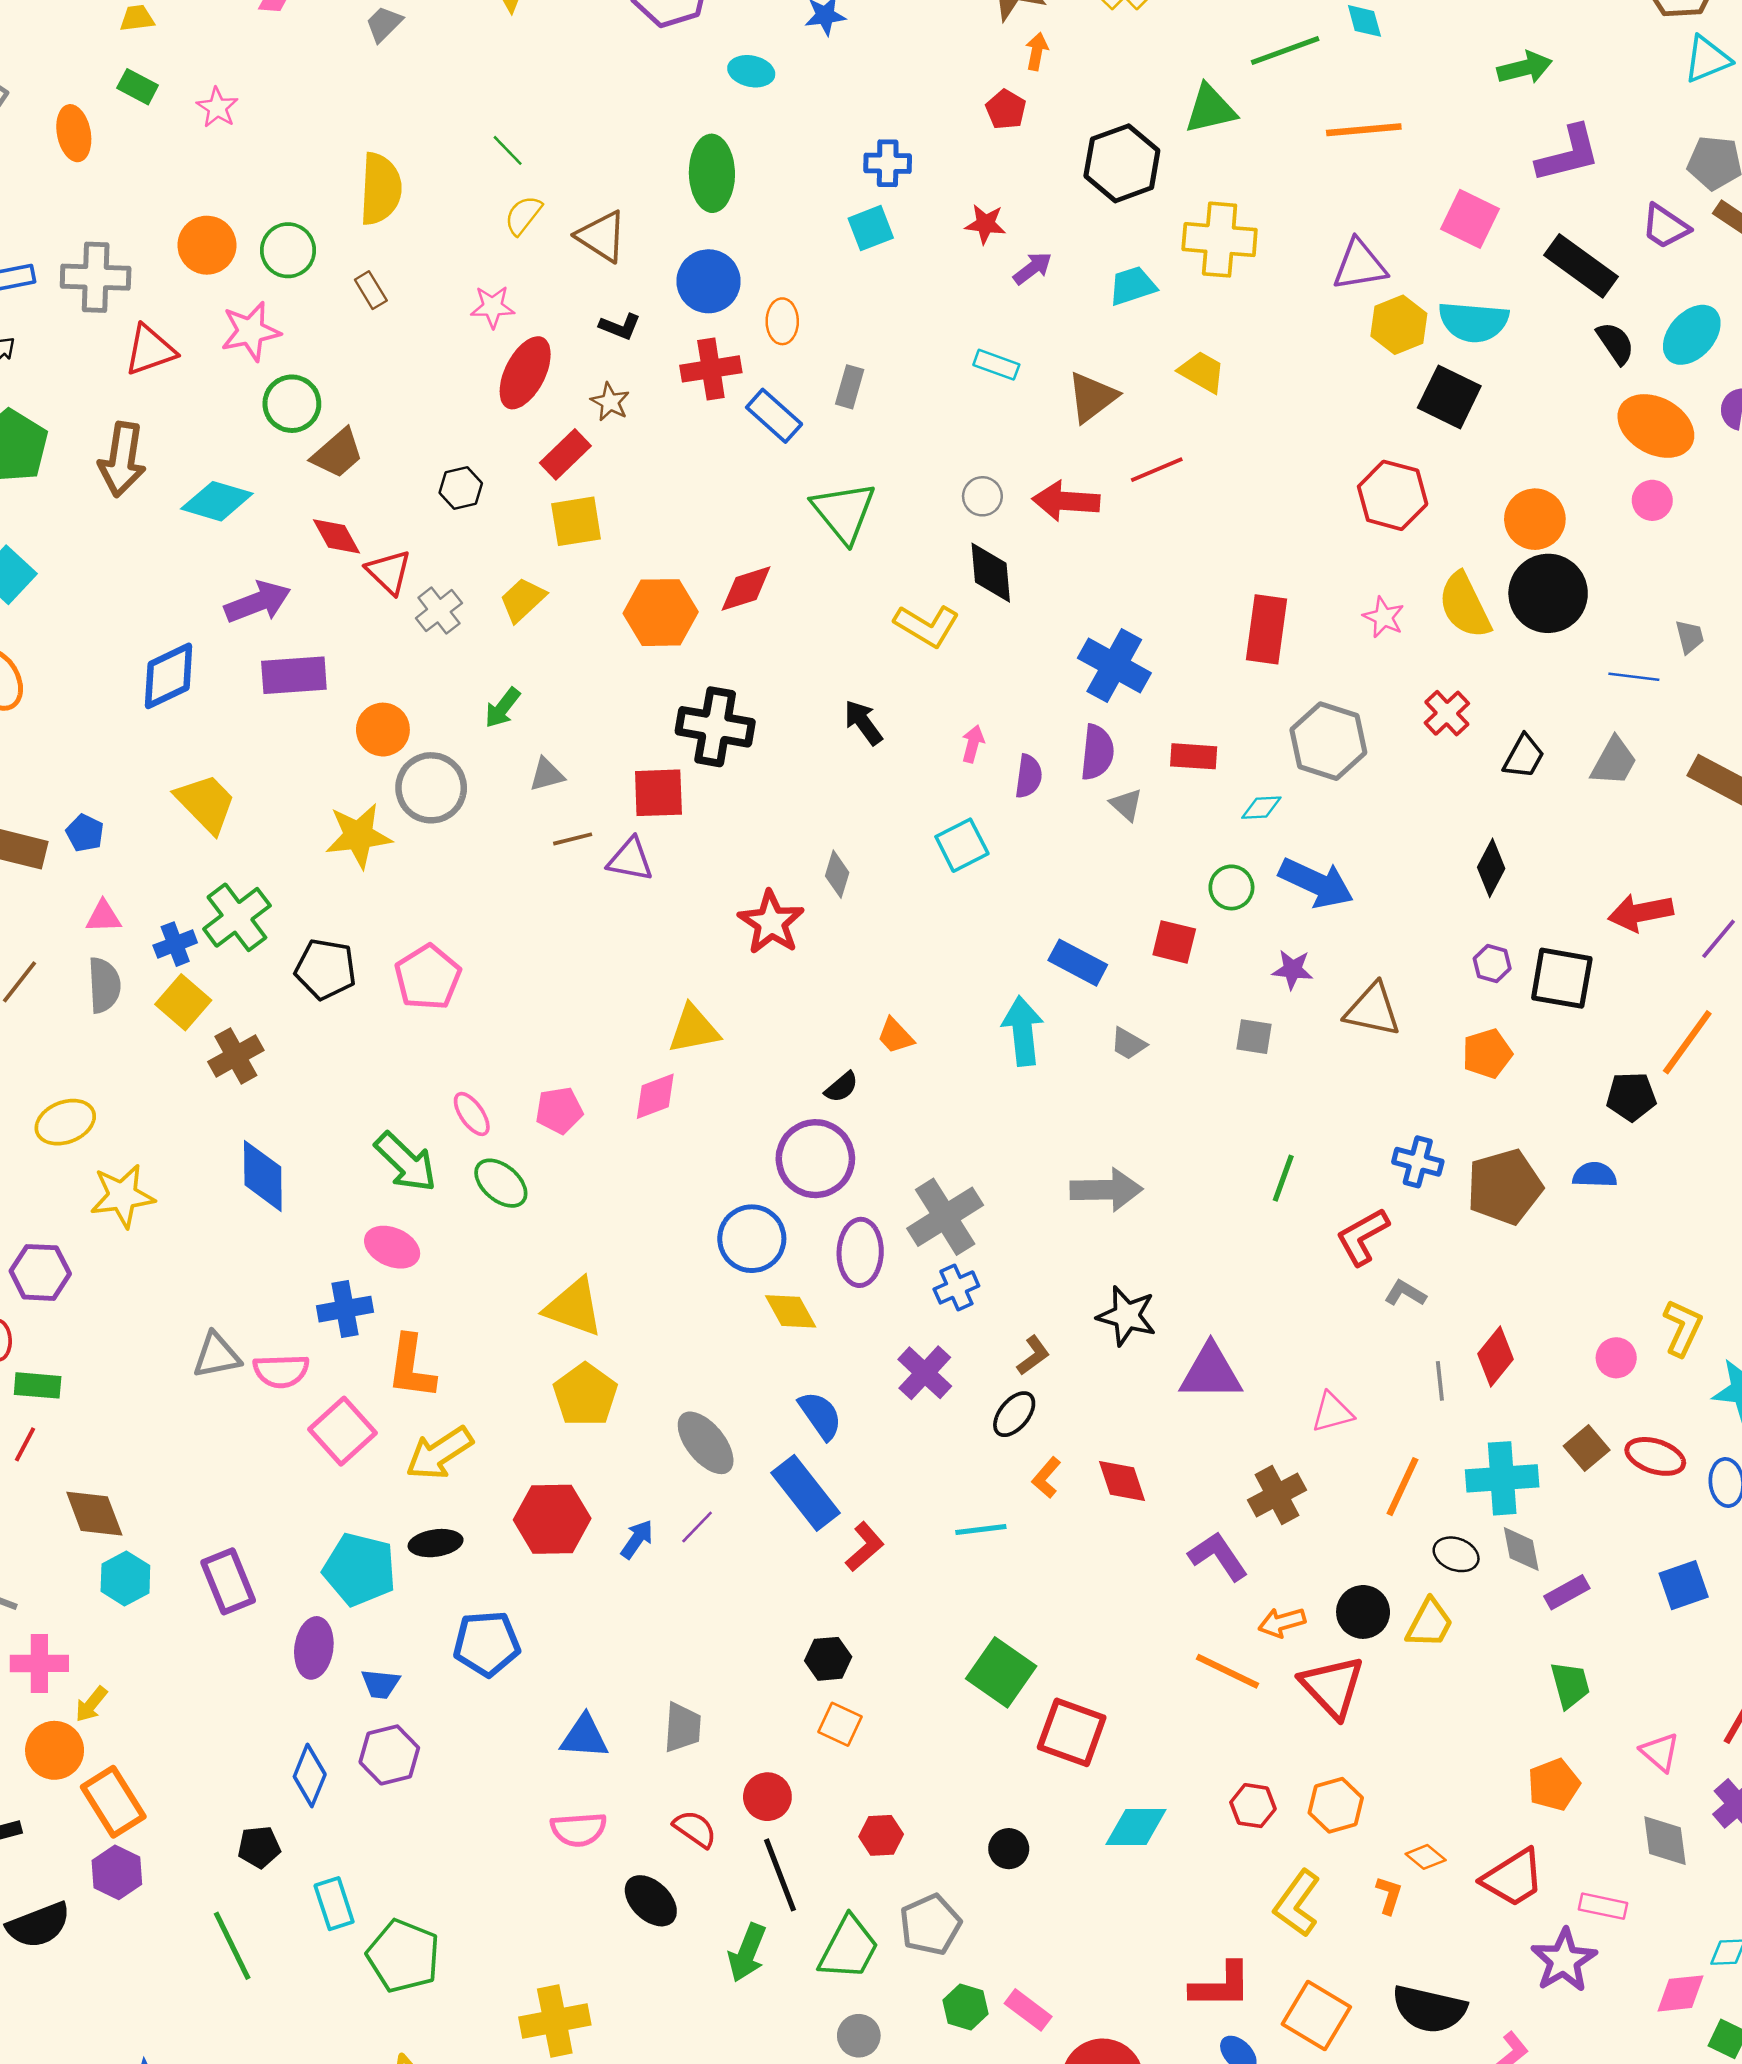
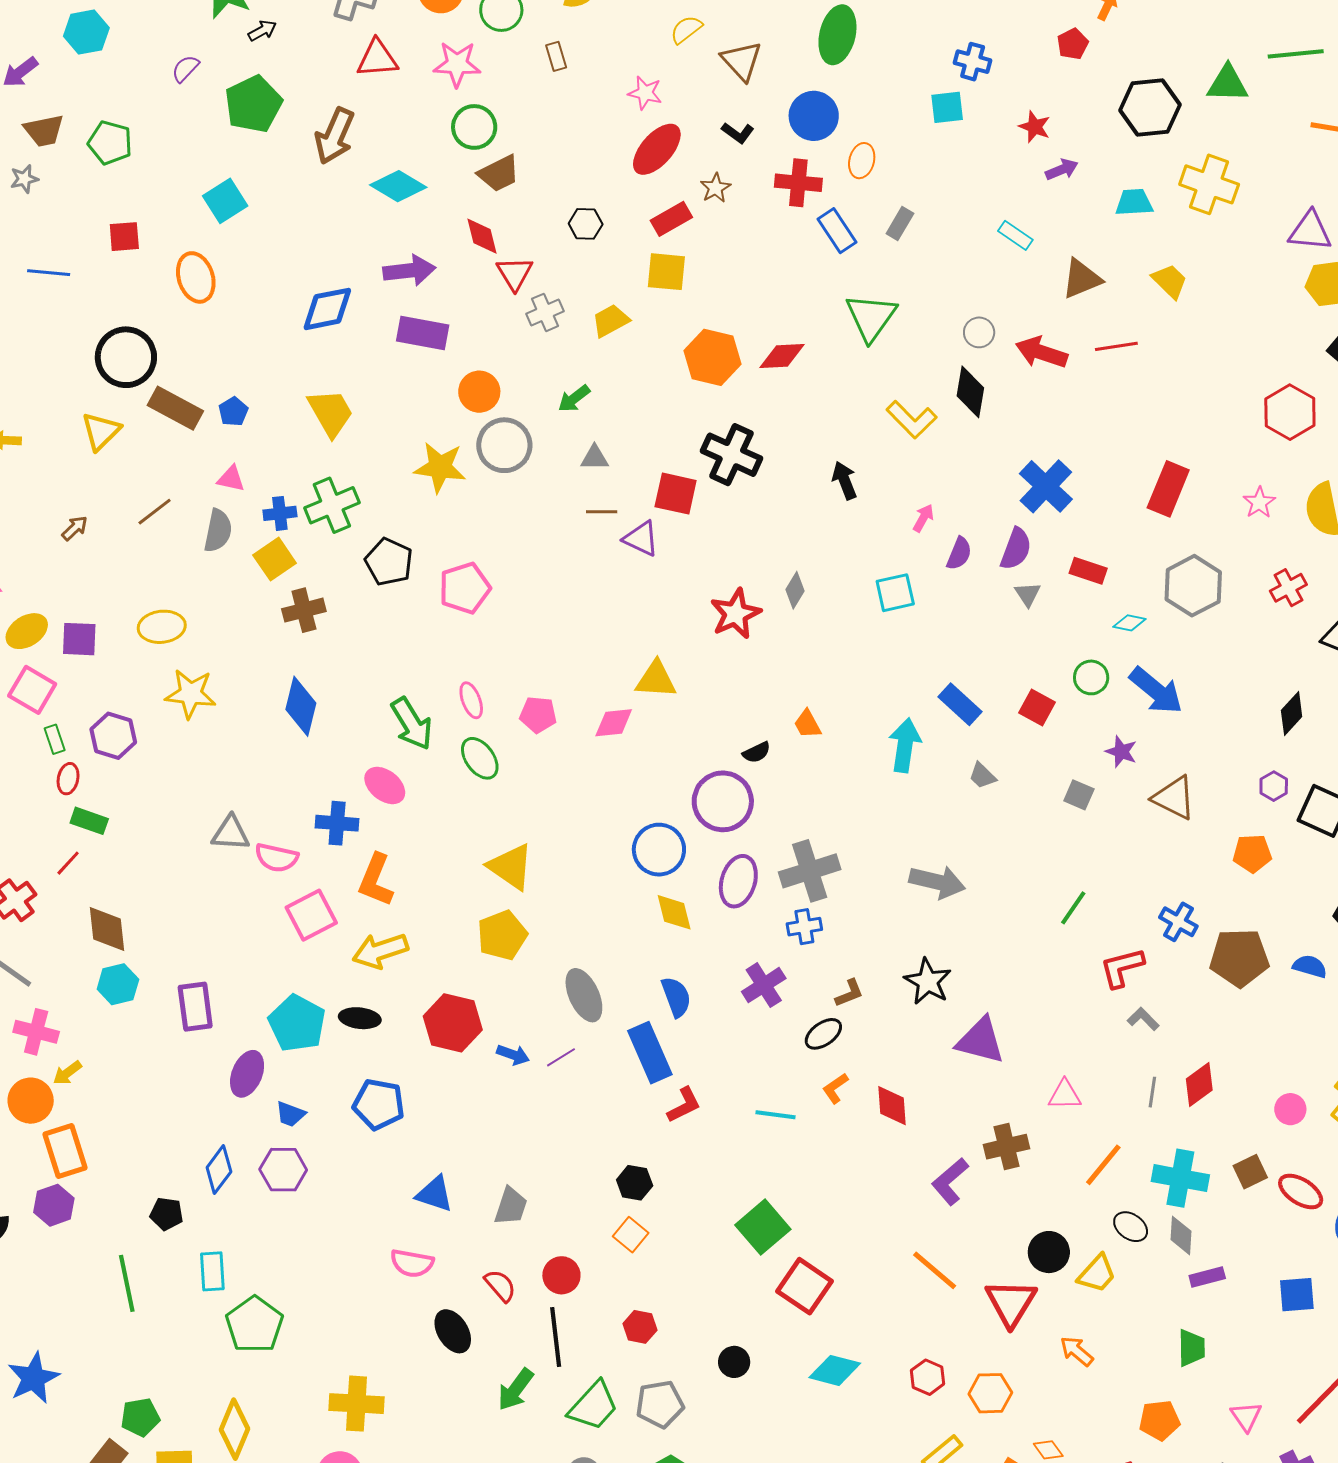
blue arrow: (637, 1539) -> (513, 1055), turned 60
purple L-shape: (1218, 1556) -> (950, 1181), turned -111
orange arrow: (1282, 1622) -> (1077, 1351), moved, turned 42

